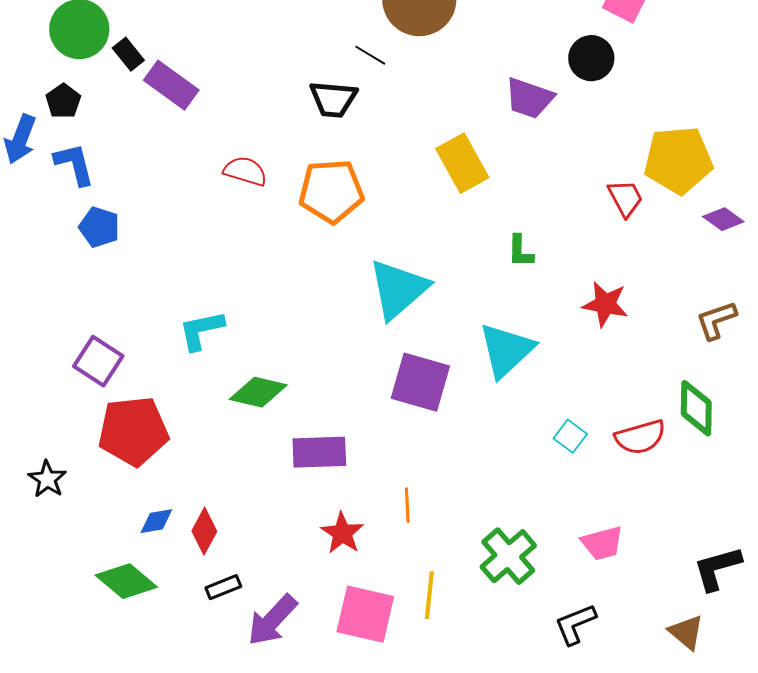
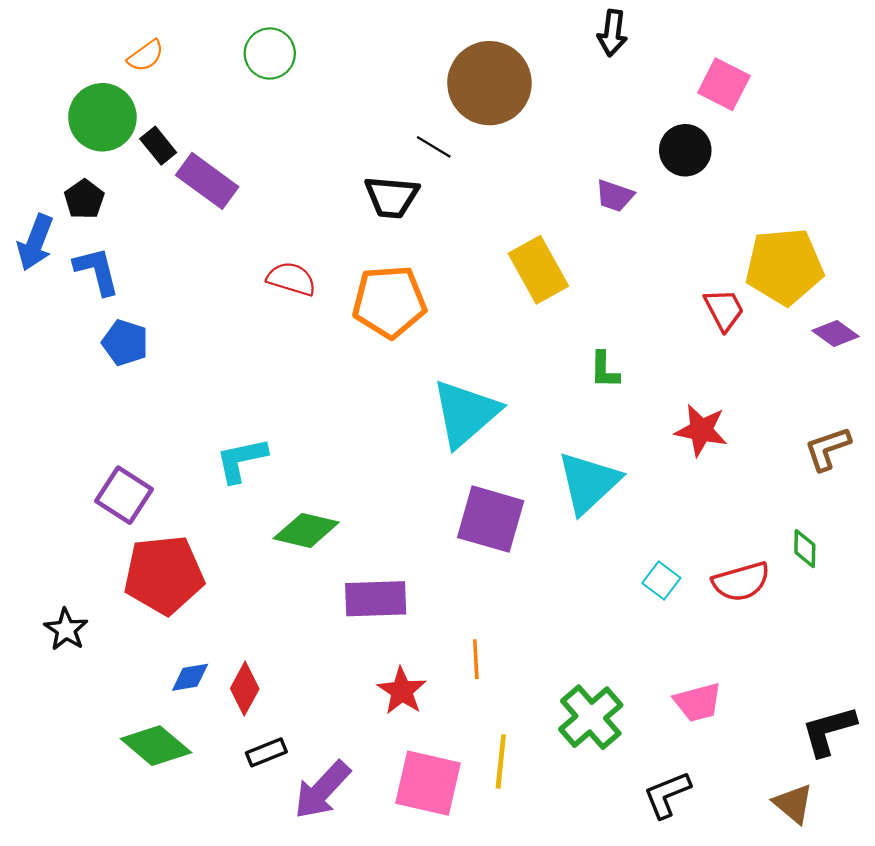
purple trapezoid: (529, 98) -> (615, 196), size x0.7
green diamond: (696, 408) -> (805, 549), size x0.6

